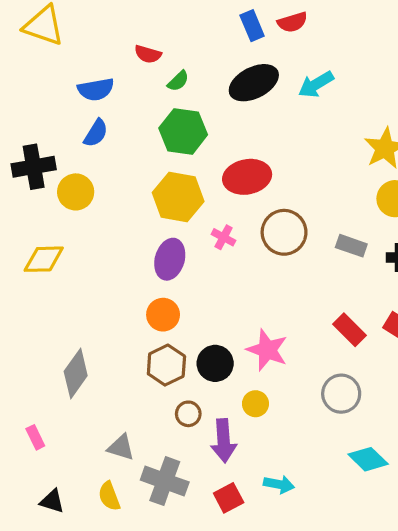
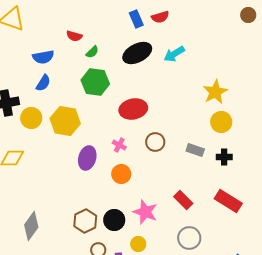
yellow hexagon: (178, 197) -> (65, 121), moved
brown circle: (284, 232) -> (155, 142), size x0.7
orange circle: (163, 315) -> (121, 174), moved
red rectangle: (350, 330) -> (183, 200), moved

